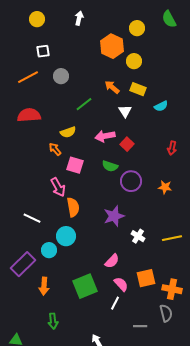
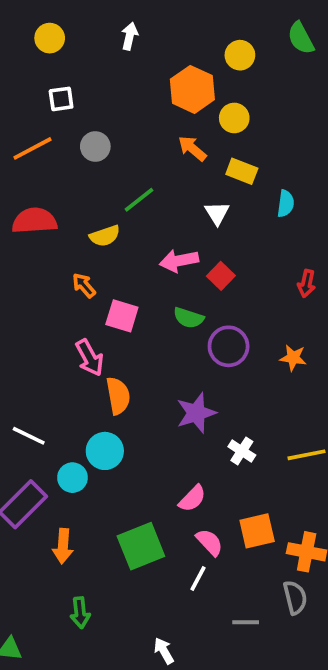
orange arrow: (112, 87) -> (192, 148), moved
cyan semicircle: (161, 106) -> (286, 204), turned -56
yellow semicircle: (68, 132) -> (105, 236), moved
white line: (32, 218) -> (29, 436), moved

